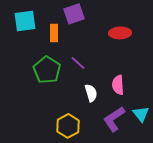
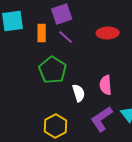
purple line: (78, 63) -> (66, 37), moved
green pentagon: (47, 70) -> (53, 70), moved

